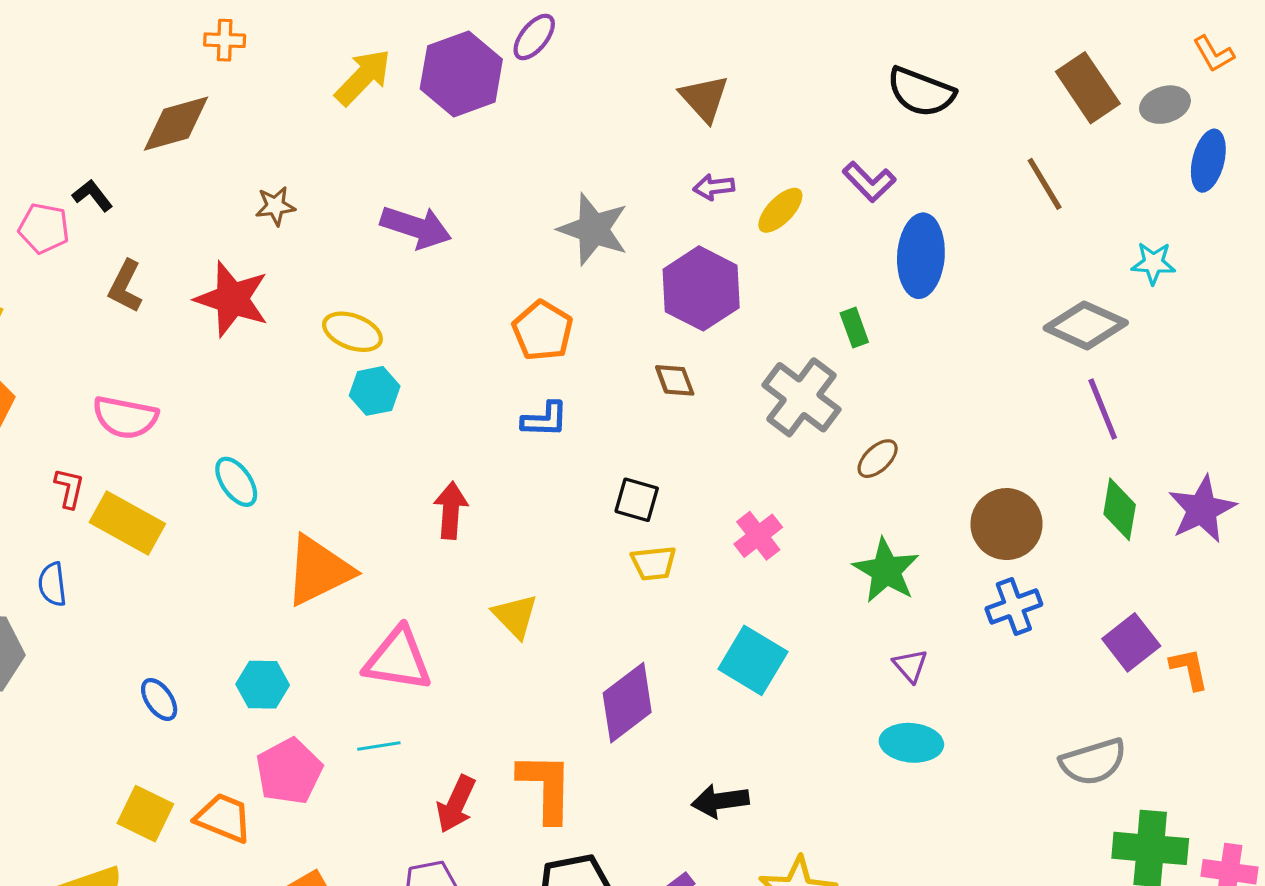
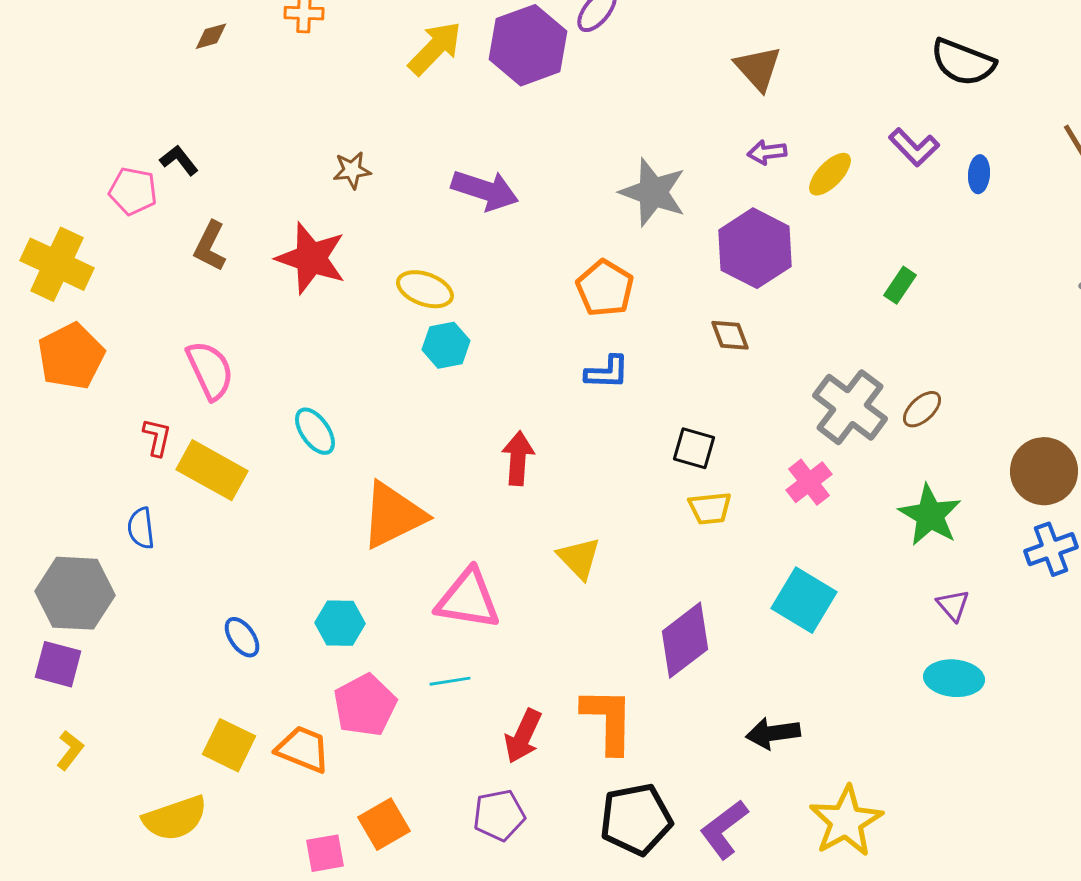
brown diamond: (176, 124) -> (211, 36), moved, size x0.5
blue ellipse: (921, 256) -> (979, 174), moved, size x0.5
green rectangle: (854, 328) -> (900, 285), turned 54
gray cross: (802, 397) -> (850, 407), moved
pink semicircle: (125, 417) -> (210, 370), turned -126

